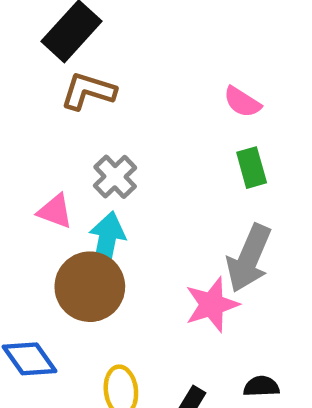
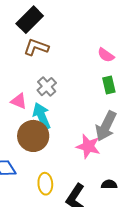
cyan arrow: (107, 242) -> (42, 116), turned -36
pink star: (212, 305) -> (88, 146), turned 30

